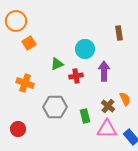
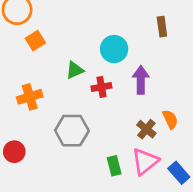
orange cross: (25, 83) -> (30, 97), turned -36
green rectangle: (85, 116) -> (114, 166), moved
red circle: (18, 129) -> (14, 152), moved
pink triangle: (107, 129) -> (145, 162), turned -40

